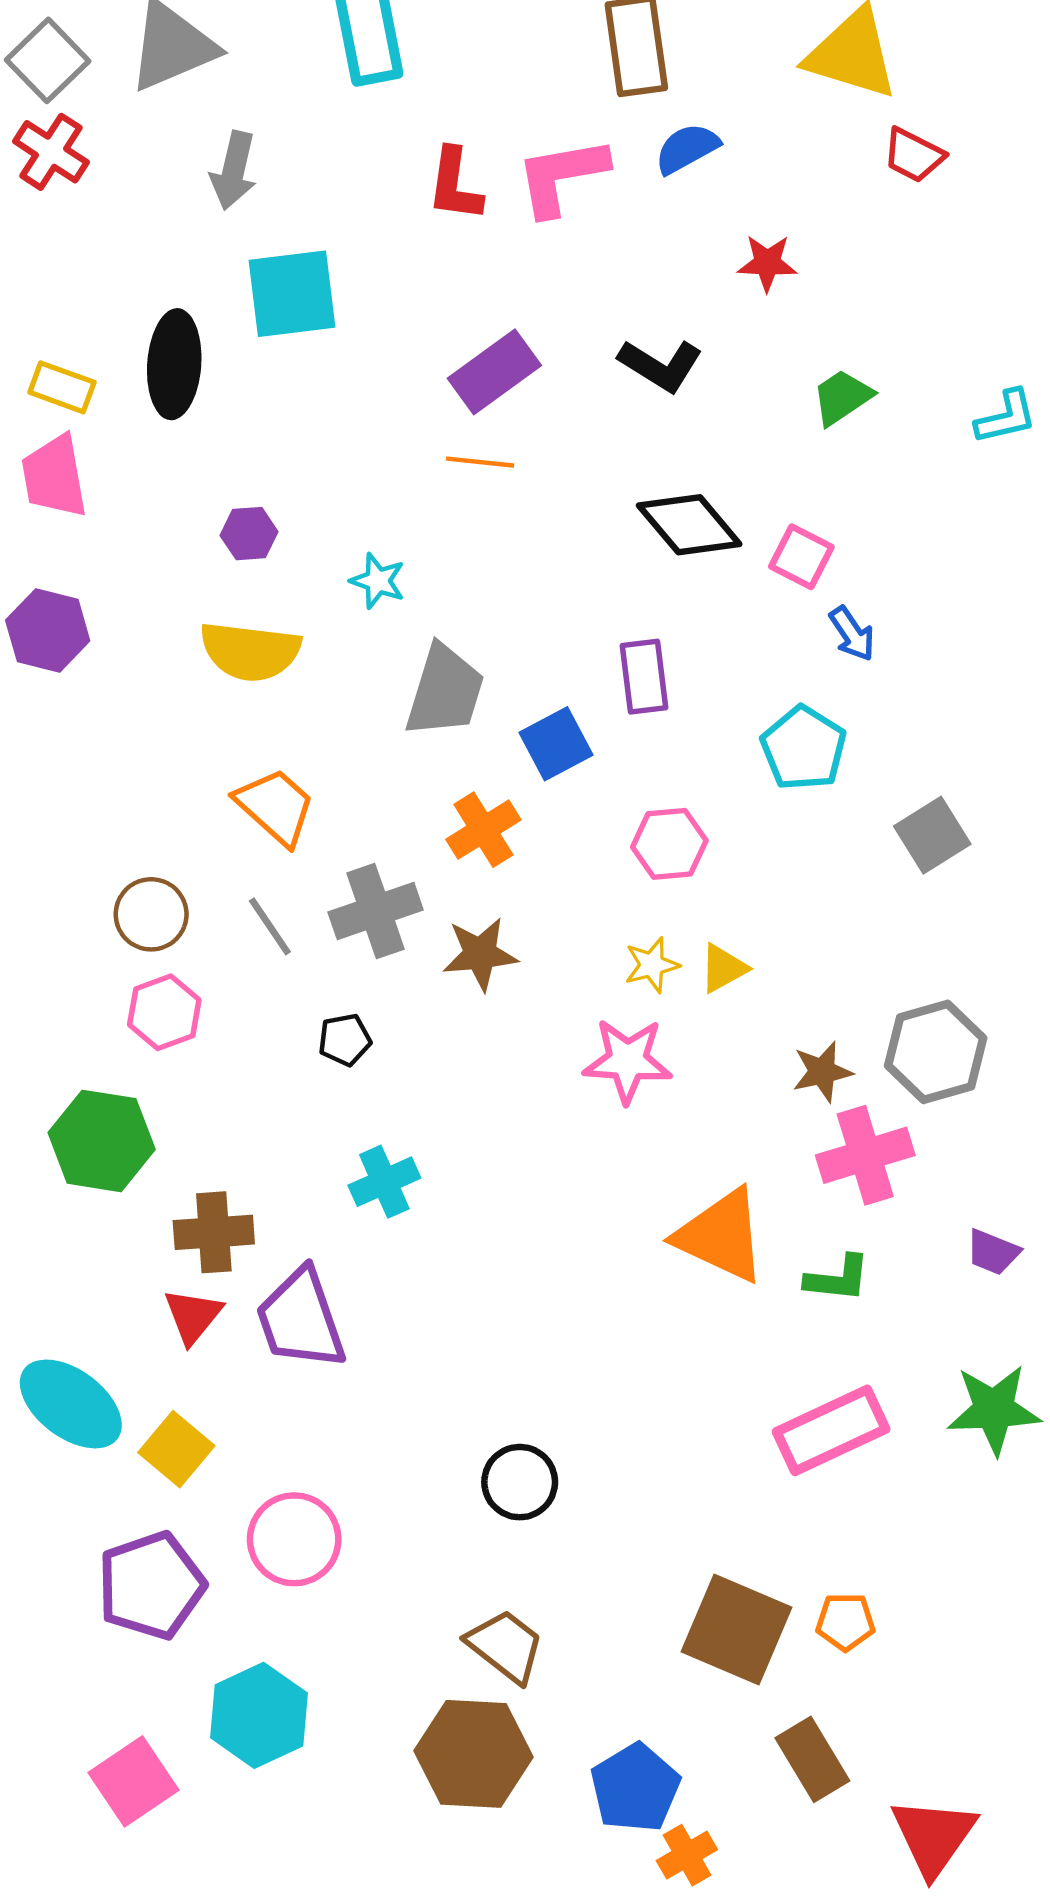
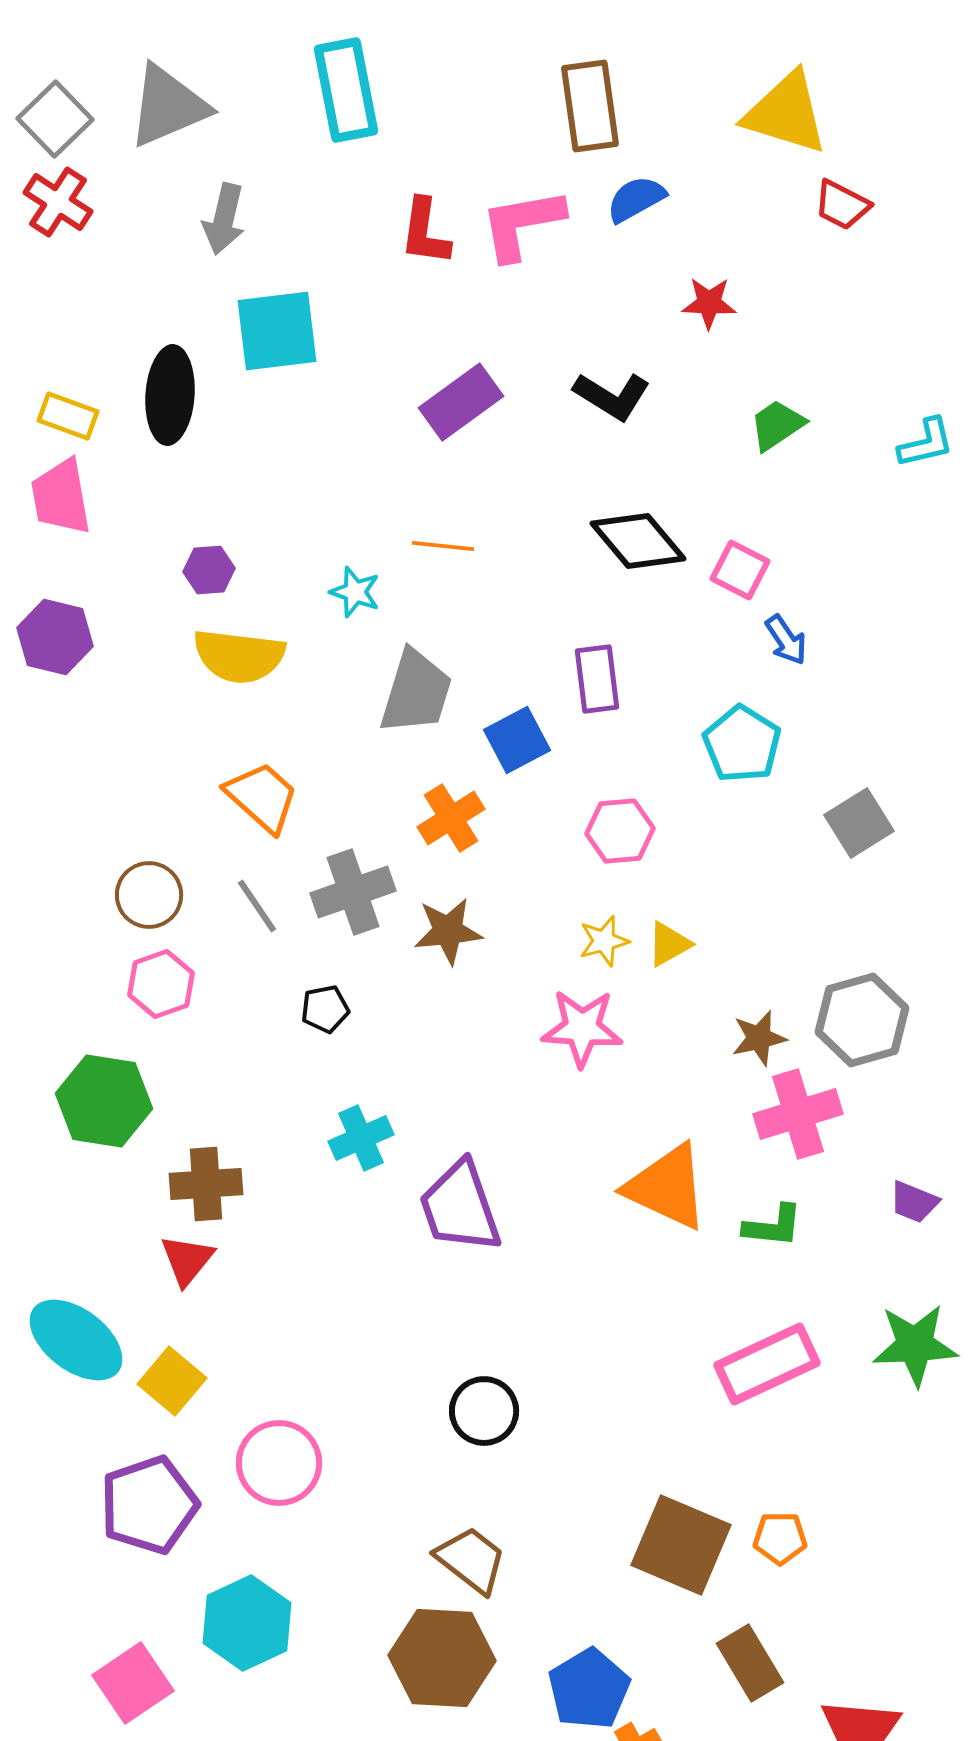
orange line: (480, 462) -> (443, 546), moved
purple hexagon: (249, 534) -> (209, 570), moved
purple trapezoid: (301, 1319) -> (460, 1207), moved

